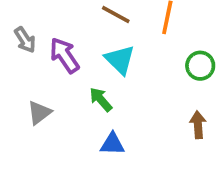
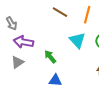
purple arrow: (64, 55) -> (23, 42), moved, turned -48
cyan triangle: (120, 60) -> (77, 40), moved

